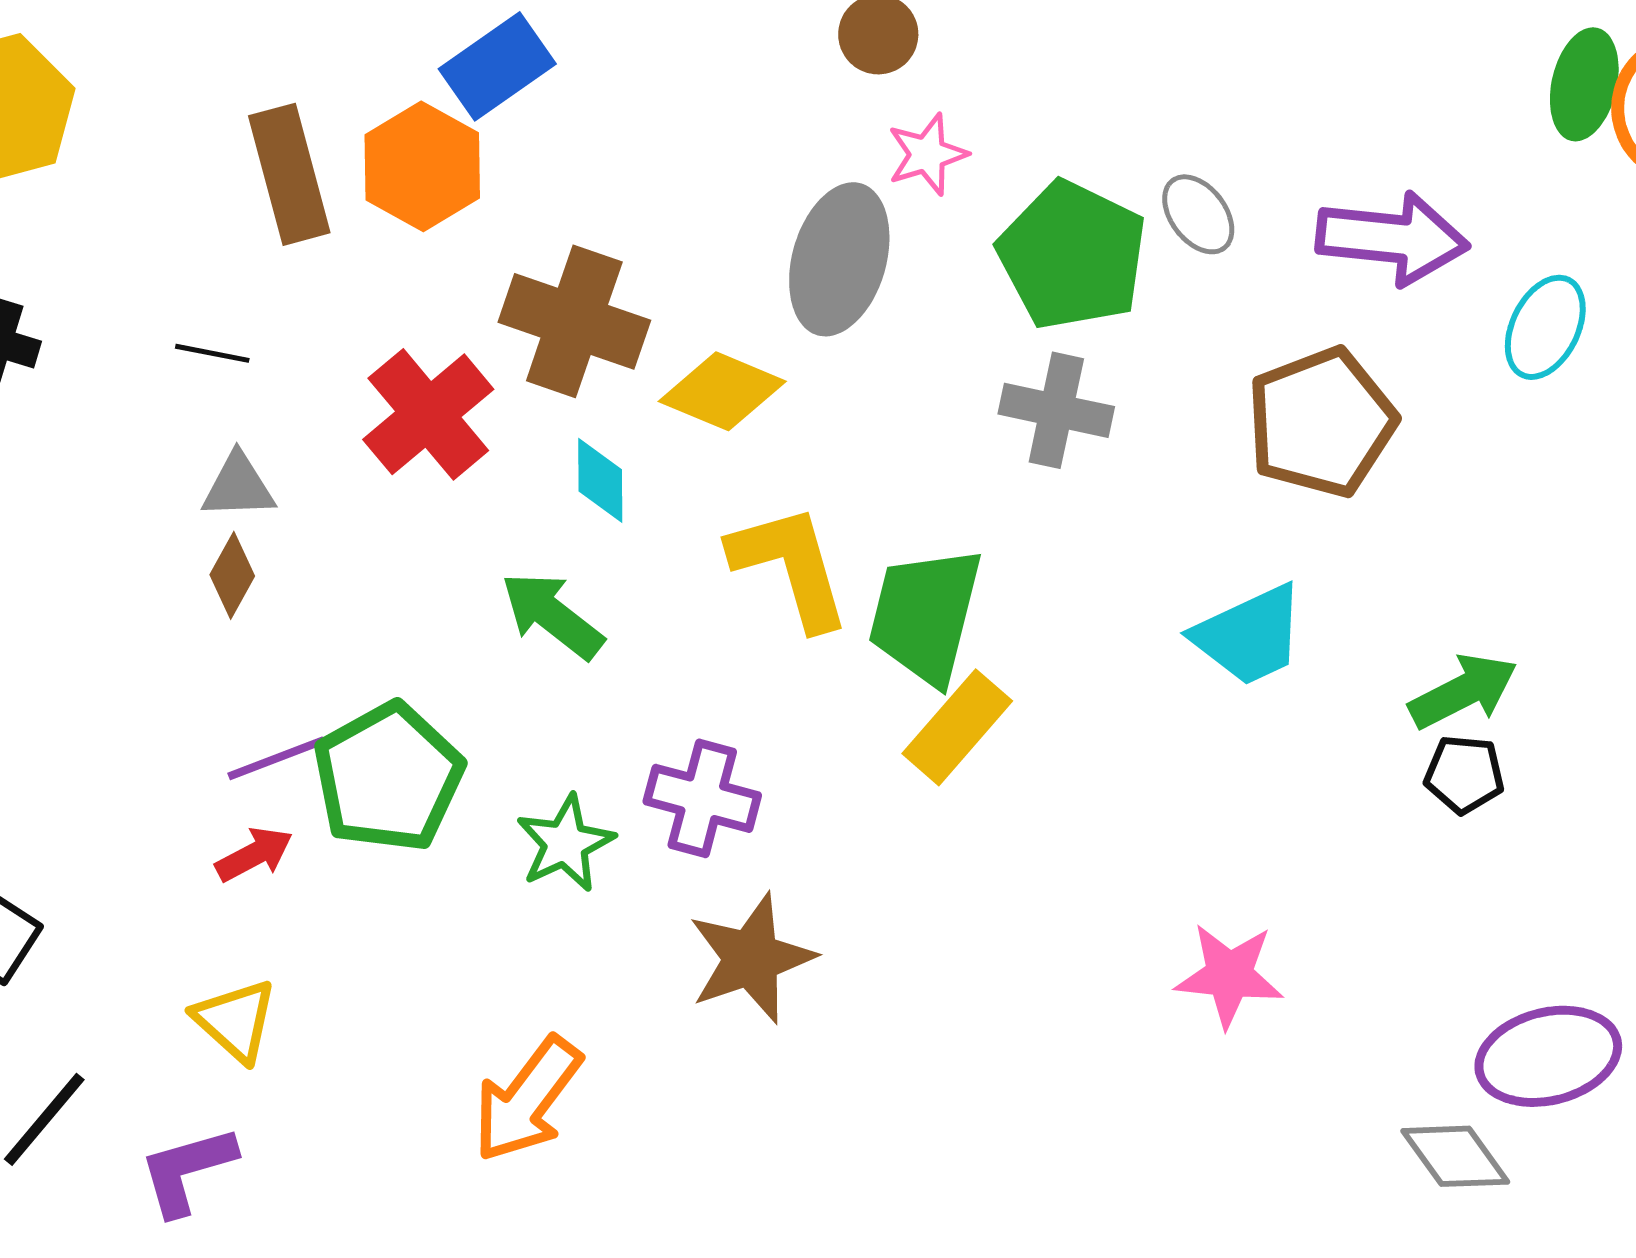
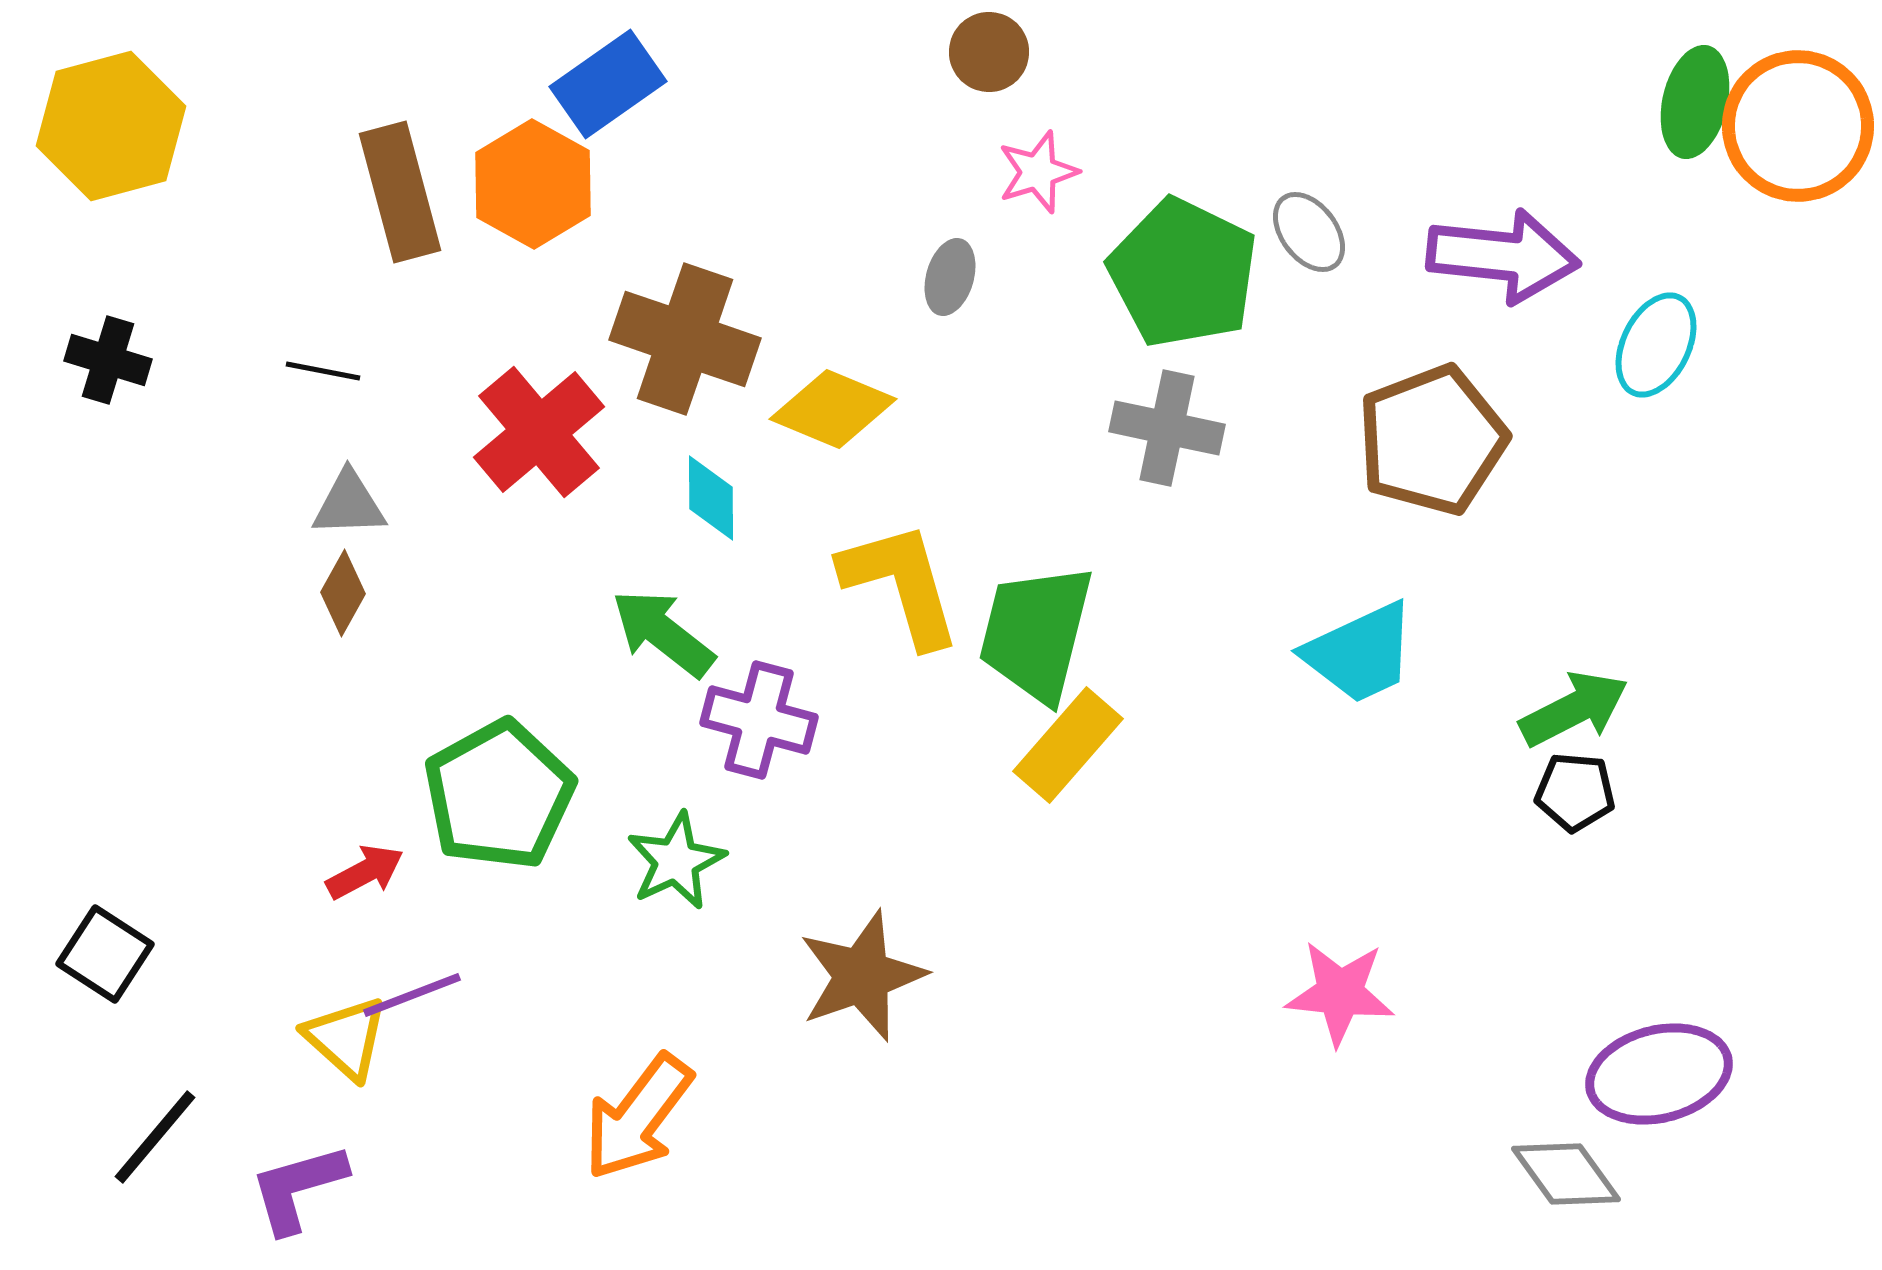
gray ellipse: (839, 259) -> (950, 277), size x0.5
purple line: (276, 758) -> (412, 995), moved
purple cross: (702, 798) -> (759, 720), moved

